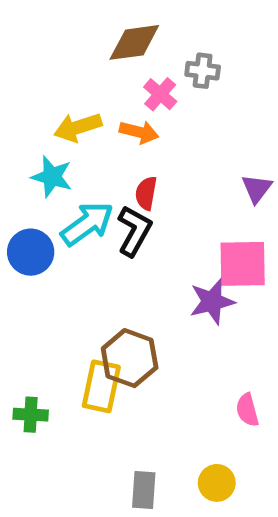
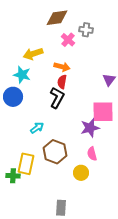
orange arrow: (139, 132) -> (62, 67), moved
cyan arrow: (87, 224) -> (37, 128), moved, size x0.6
blue circle: (31, 252) -> (13, 97), moved
yellow rectangle: (101, 386) -> (26, 164), moved
pink semicircle: (247, 410) -> (92, 154), moved
yellow circle: (217, 483) -> (81, 173), moved

